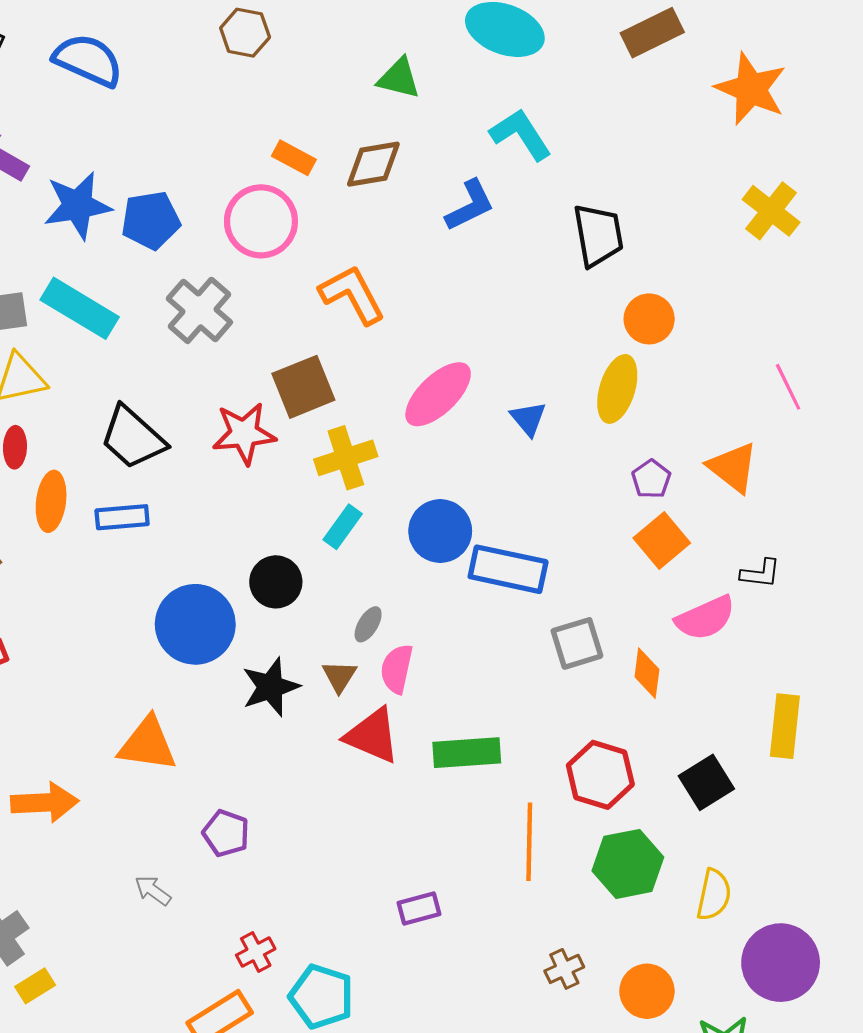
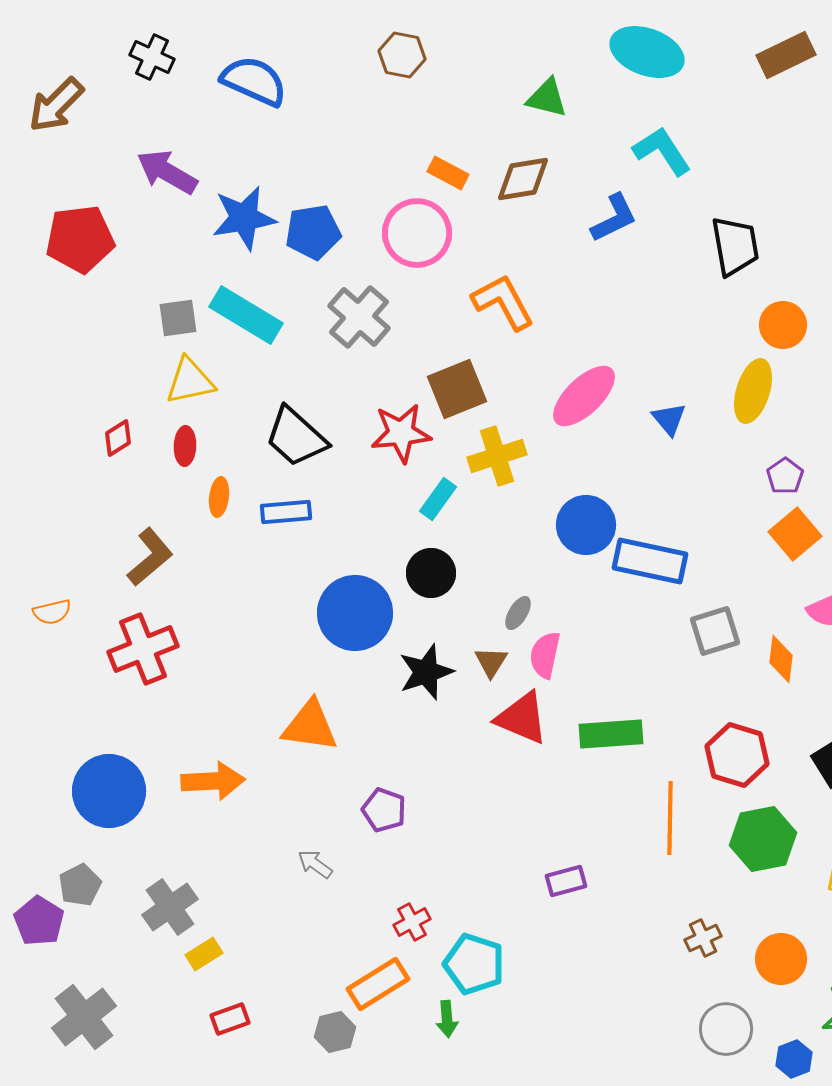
orange ellipse: (51, 501) -> (219, 497), size x0.7
cyan rectangle: (343, 527) -> (438, 499), moved

